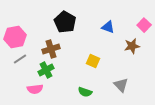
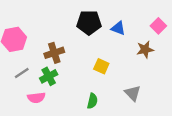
black pentagon: (65, 22) -> (89, 23), moved, turned -30
gray line: (20, 59) -> (22, 73), moved
green semicircle: (85, 92) -> (92, 101), turned -96

